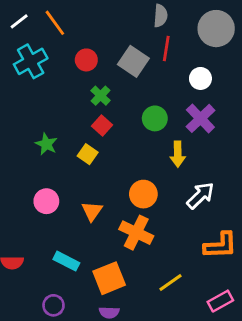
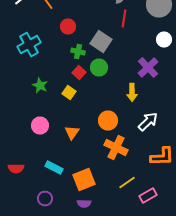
cyan cross: (31, 61) -> (29, 44), moved
gray square: (133, 61) -> (101, 42), moved
white circle: (200, 78) -> (164, 40), moved
green cross: (101, 96) -> (78, 52), turned -32
green circle: (155, 118) -> (99, 68), moved
orange cross: (136, 233) -> (116, 148), moved
pink rectangle: (220, 301) -> (148, 196), moved

